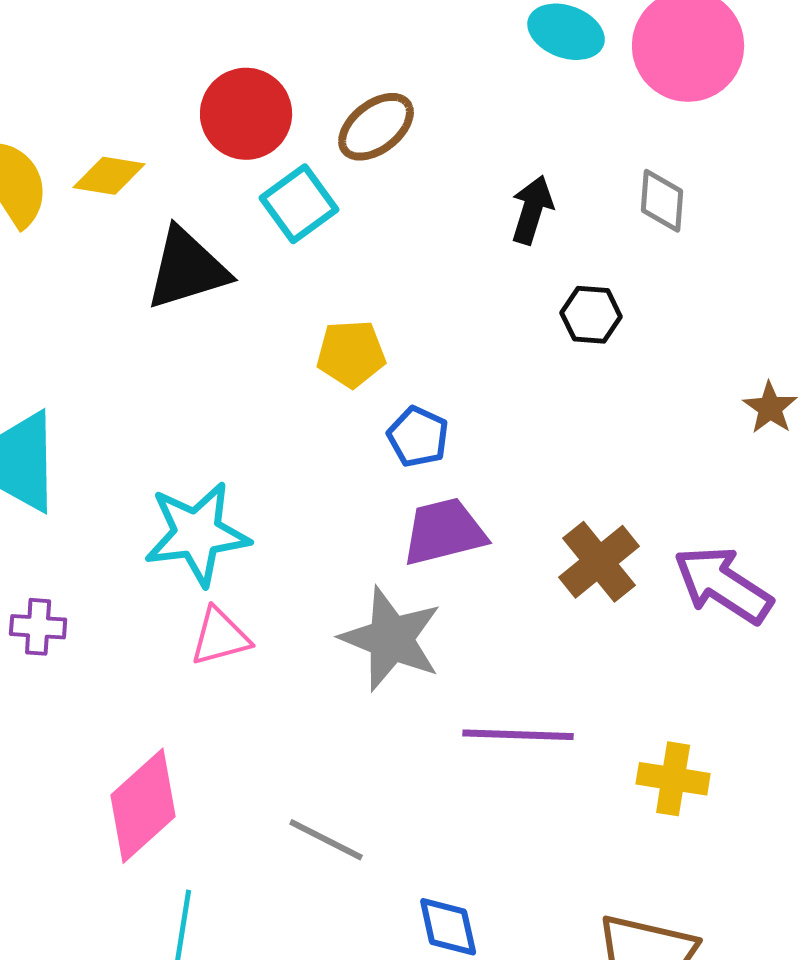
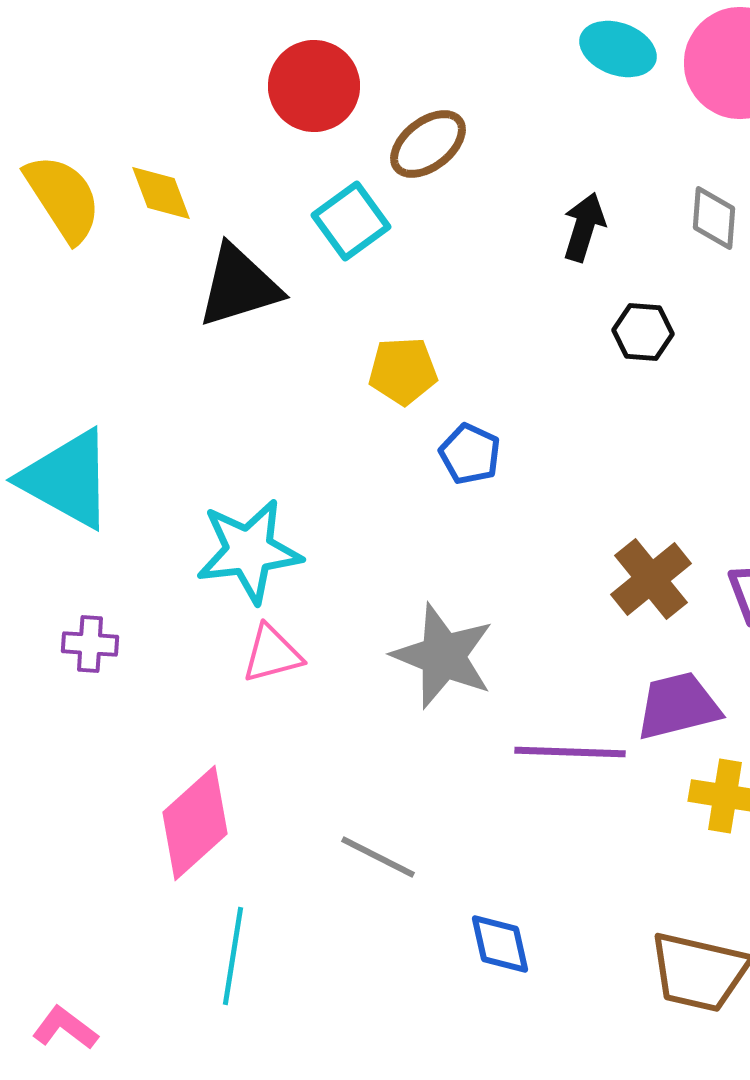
red circle: (246, 114) -> (314, 86), moved
yellow diamond: (109, 176) -> (161, 193), turned 60
purple trapezoid: (444, 532) -> (678, 706), moved

